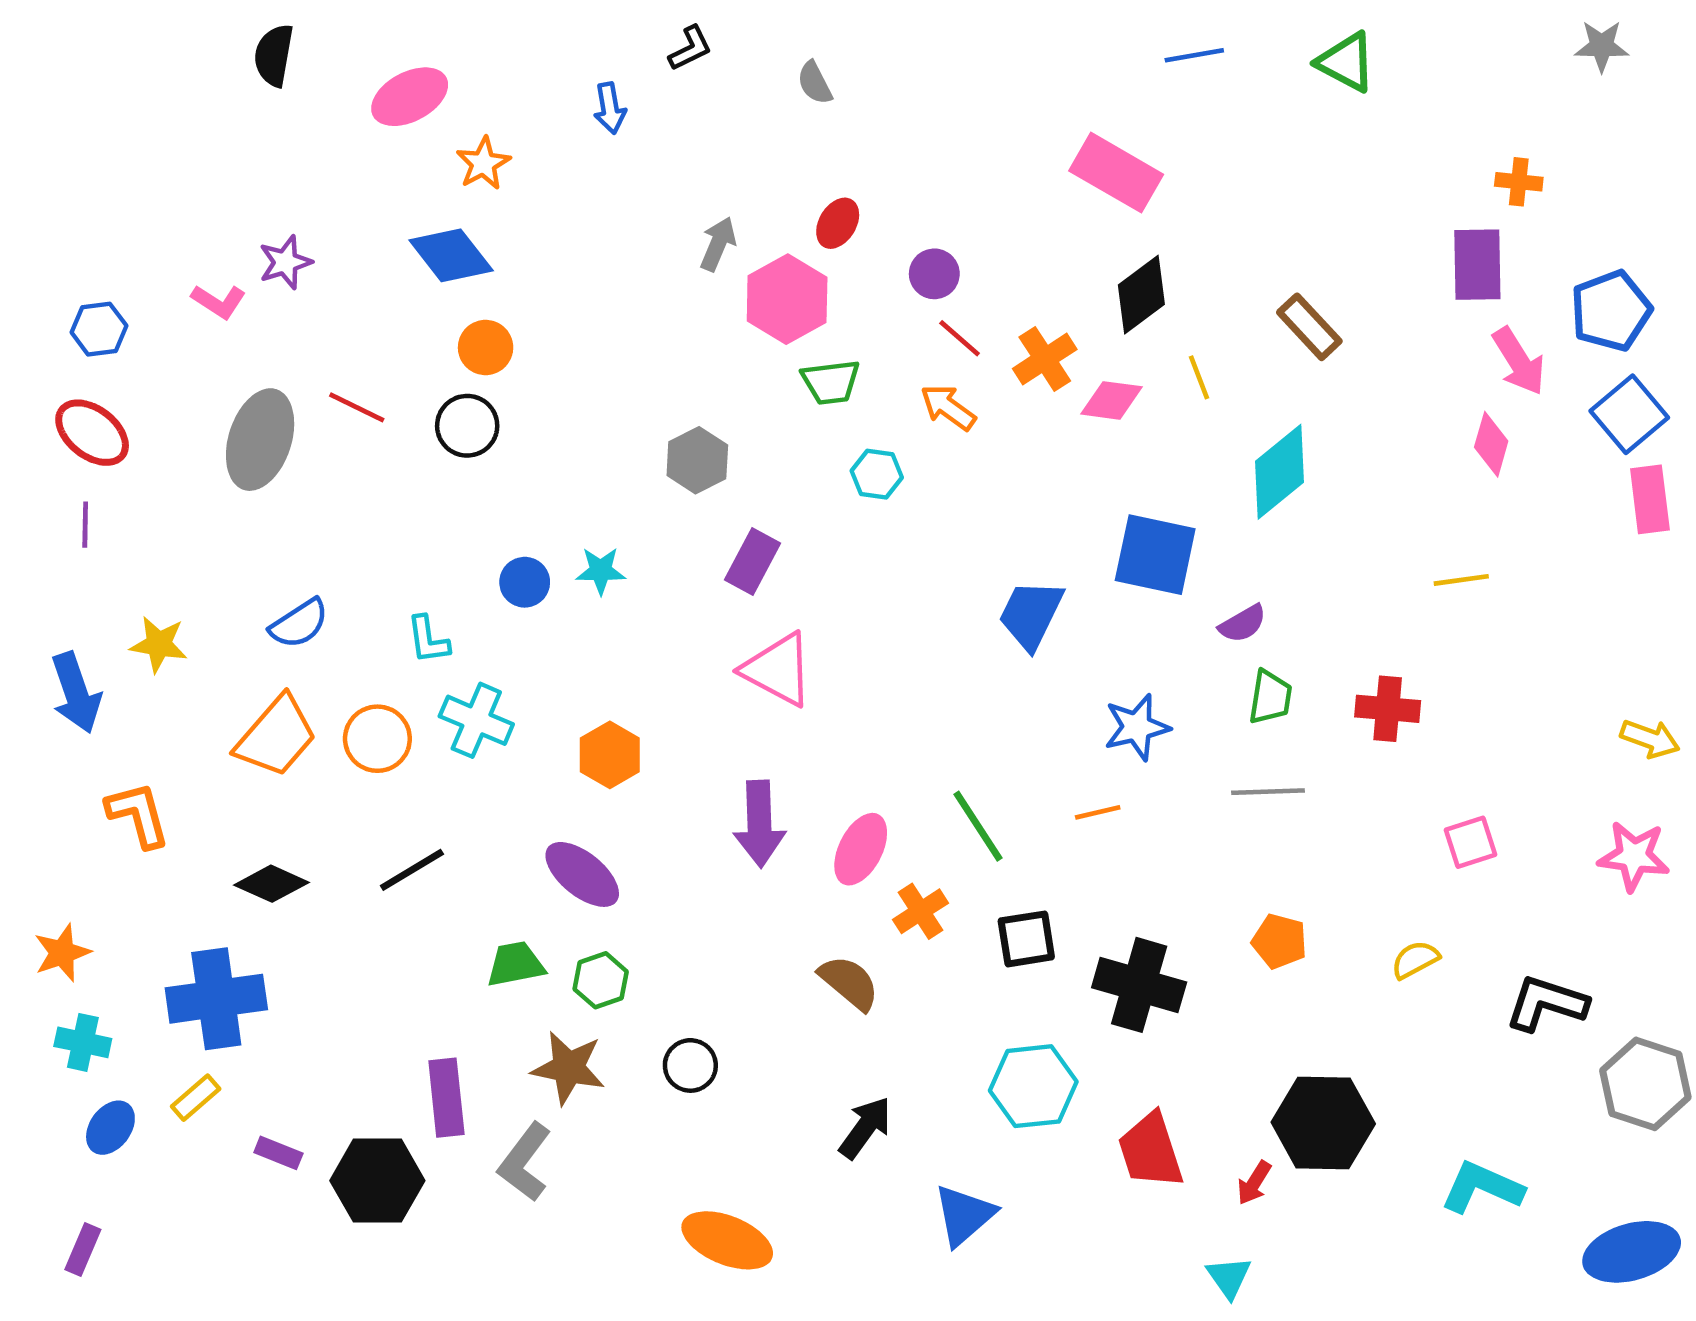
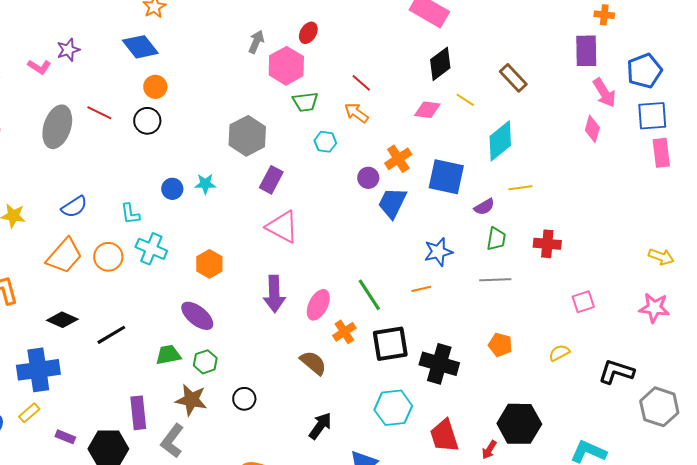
purple circle: (934, 274) -> (368, 178), moved
orange cross: (1045, 359) -> (398, 159), moved
yellow line: (1199, 377) -> (465, 100), turned -36
blue square: (1629, 414) -> (652, 116), turned 36
gray hexagon: (697, 460) -> (247, 136), size x1.4
yellow line: (1461, 580) -> (520, 188), moved
black line: (412, 870) -> (111, 335), moved
black square: (1026, 939) -> (390, 344), size x1.4

